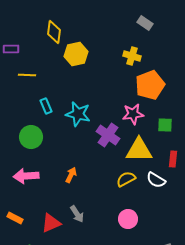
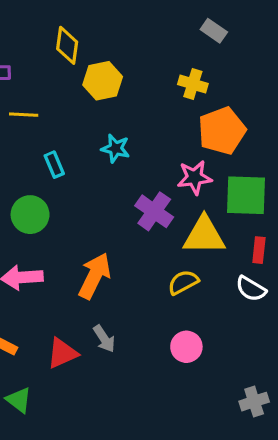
cyan star: (78, 114) -> (115, 148), moved, size x0.7
green square: (165, 125) -> (246, 195), size x1.8
orange arrow: (71, 175) -> (95, 276), size x1.8
white semicircle: (156, 180) -> (251, 289), moved

